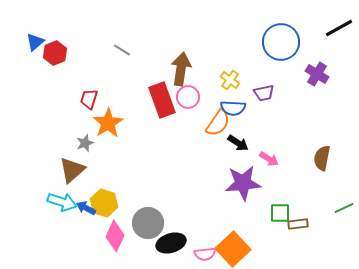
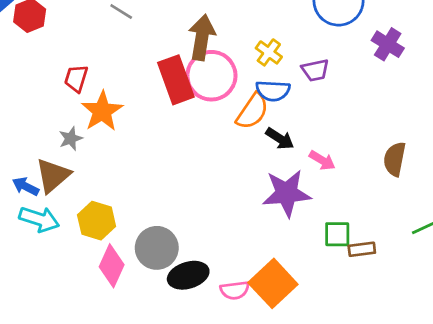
pink circle: (188, 97) -> (211, 76), size x1.6
blue arrow: (86, 208) -> (26, 186), moved

